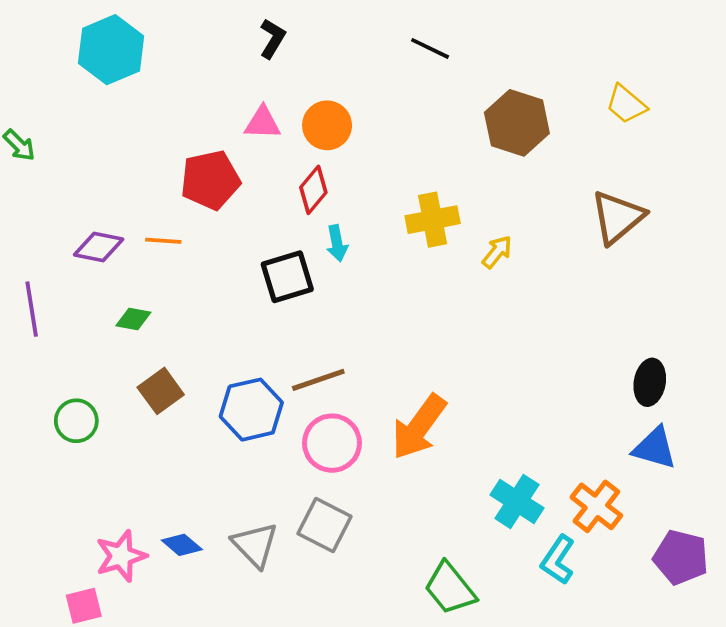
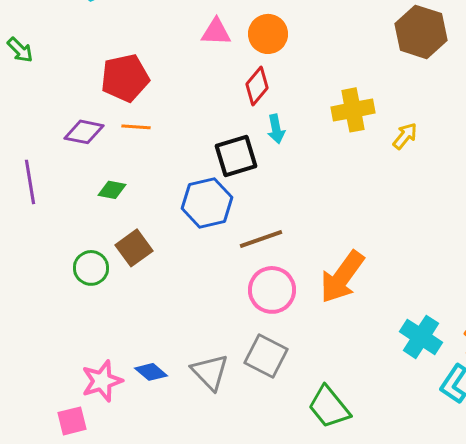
red pentagon: (210, 180) -> (125, 78), moved
blue hexagon: (251, 410) -> (207, 203), moved
green circle: (76, 421) -> (91, 268), moved
green trapezoid: (450, 588) -> (329, 407), moved

